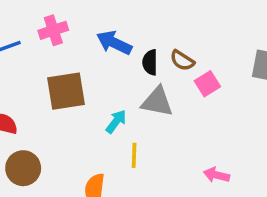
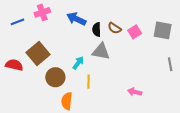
pink square: (207, 84) -> (135, 32), moved
brown square: (66, 91) -> (38, 54), moved, turned -30
brown circle: (23, 168) -> (55, 77), moved

